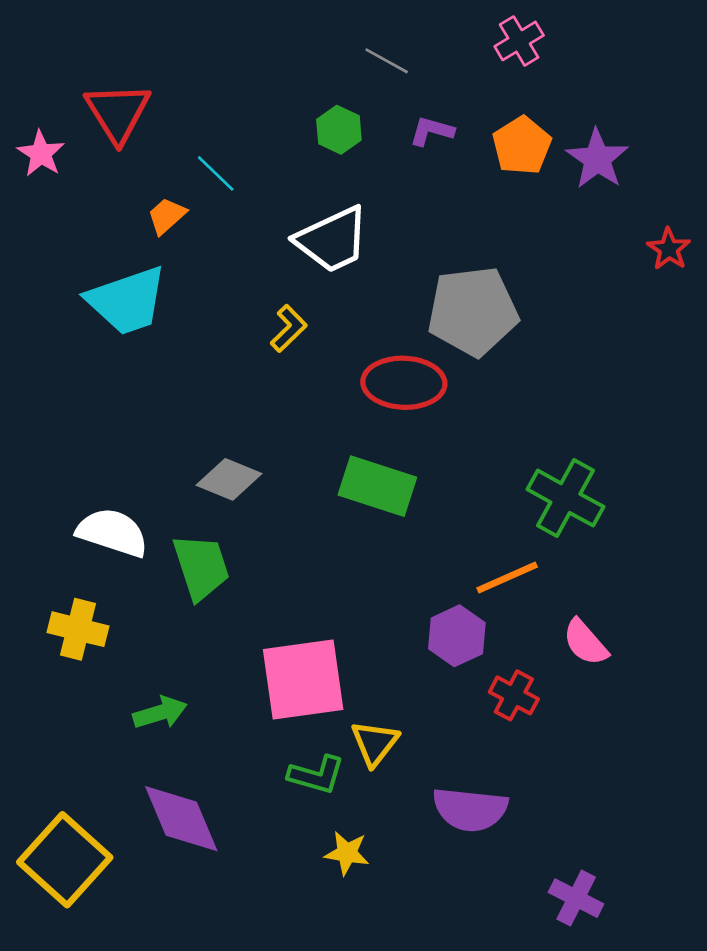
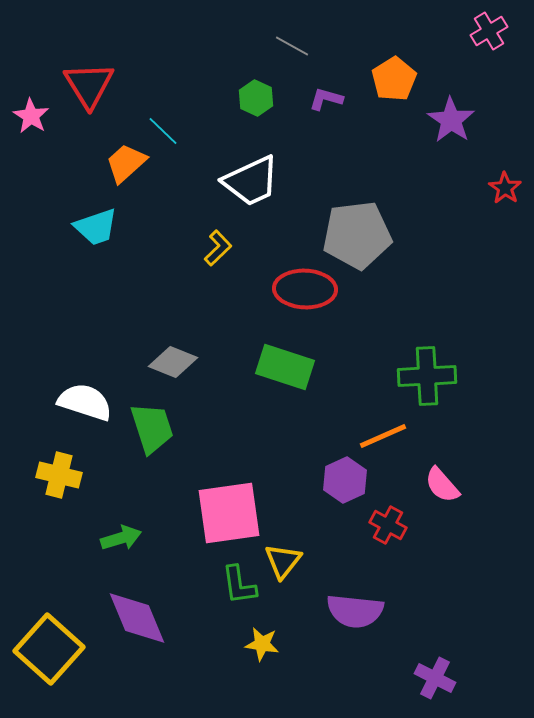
pink cross: (519, 41) -> (489, 31), moved
orange pentagon: (522, 146) -> (394, 79), moved
orange trapezoid: (167, 216) -> (126, 163), size x1.4
cyan trapezoid: (127, 301) -> (96, 227), size x0.7
green cross: (565, 498) -> (427, 376), turned -32
green L-shape: (316, 775) -> (239, 585), turned 66

